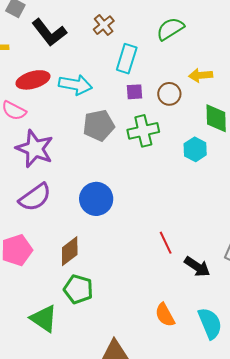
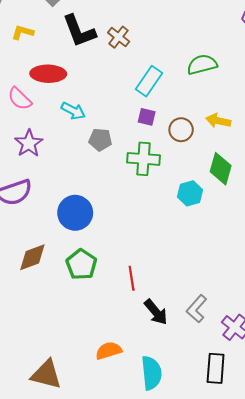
brown cross: (104, 25) -> (119, 37), moved, turned -30
cyan arrow: (75, 85) -> (73, 111), moved, size x0.7
gray pentagon: (99, 125) -> (100, 140), size x0.7
purple star: (35, 149) -> (29, 143), size x0.7
green pentagon: (78, 289) -> (81, 264), moved
orange semicircle: (165, 315) -> (109, 351), turned 85

